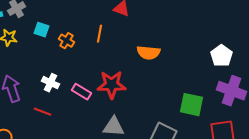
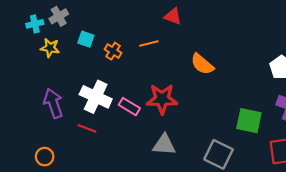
orange line: (100, 34) -> (149, 43), turned 66
orange semicircle: (148, 53) -> (202, 64), turned 35
white cross: (50, 83) -> (96, 97), size x1.6

